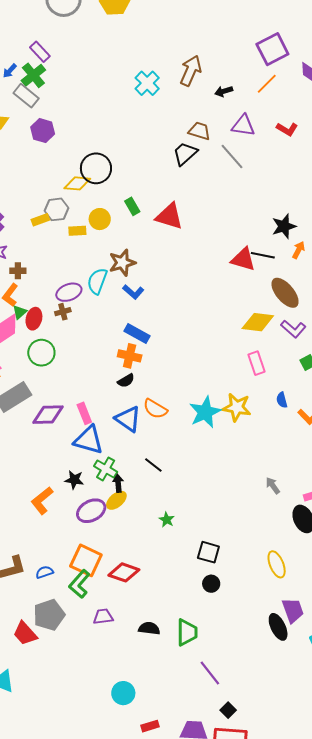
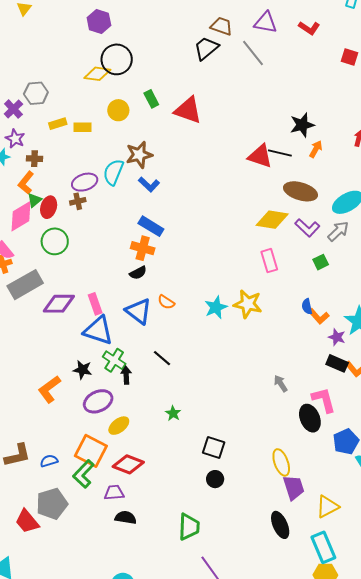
purple hexagon: (43, 131) -> (99, 21), moved
gray hexagon: (56, 209) -> (36, 93), moved
yellow rectangle: (40, 220) -> (58, 124), moved
yellow rectangle: (77, 231) -> (82, 127), moved
brown ellipse: (285, 293) -> (301, 191), turned -36
blue semicircle: (282, 400) -> (307, 307), moved
orange semicircle: (155, 409) -> (166, 302), size x0.7
cyan star: (205, 412) -> (216, 307), size x0.7
yellow ellipse: (116, 500) -> (119, 426), moved
purple trapezoid: (293, 610) -> (294, 487), moved
purple trapezoid: (103, 617) -> (114, 493), moved
black semicircle: (149, 628) -> (126, 518), moved

